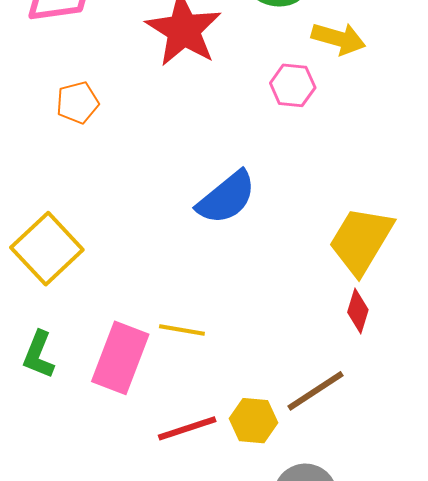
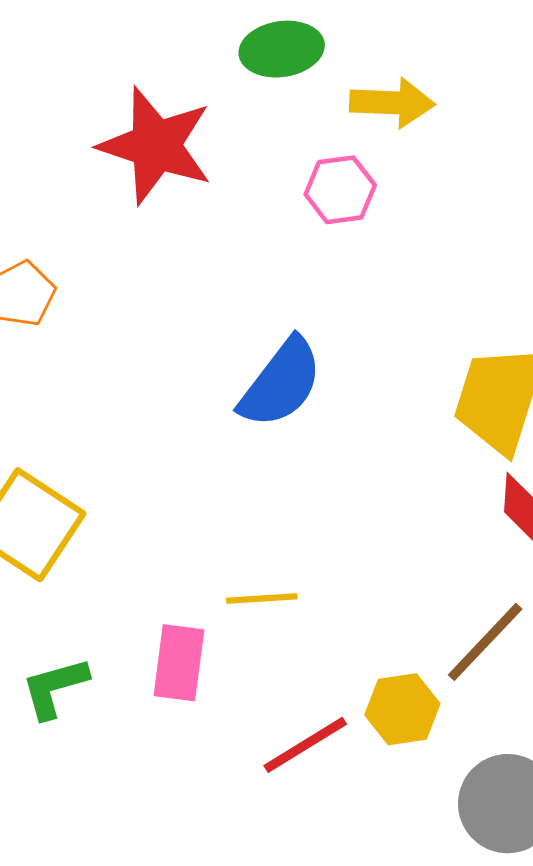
green L-shape: (39, 355) -> (55, 688), turned 66
pink rectangle: (120, 358) -> (179, 663), size x0.7

